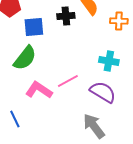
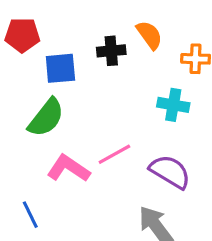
cyan cross: (109, 61) -> (173, 105), moved

